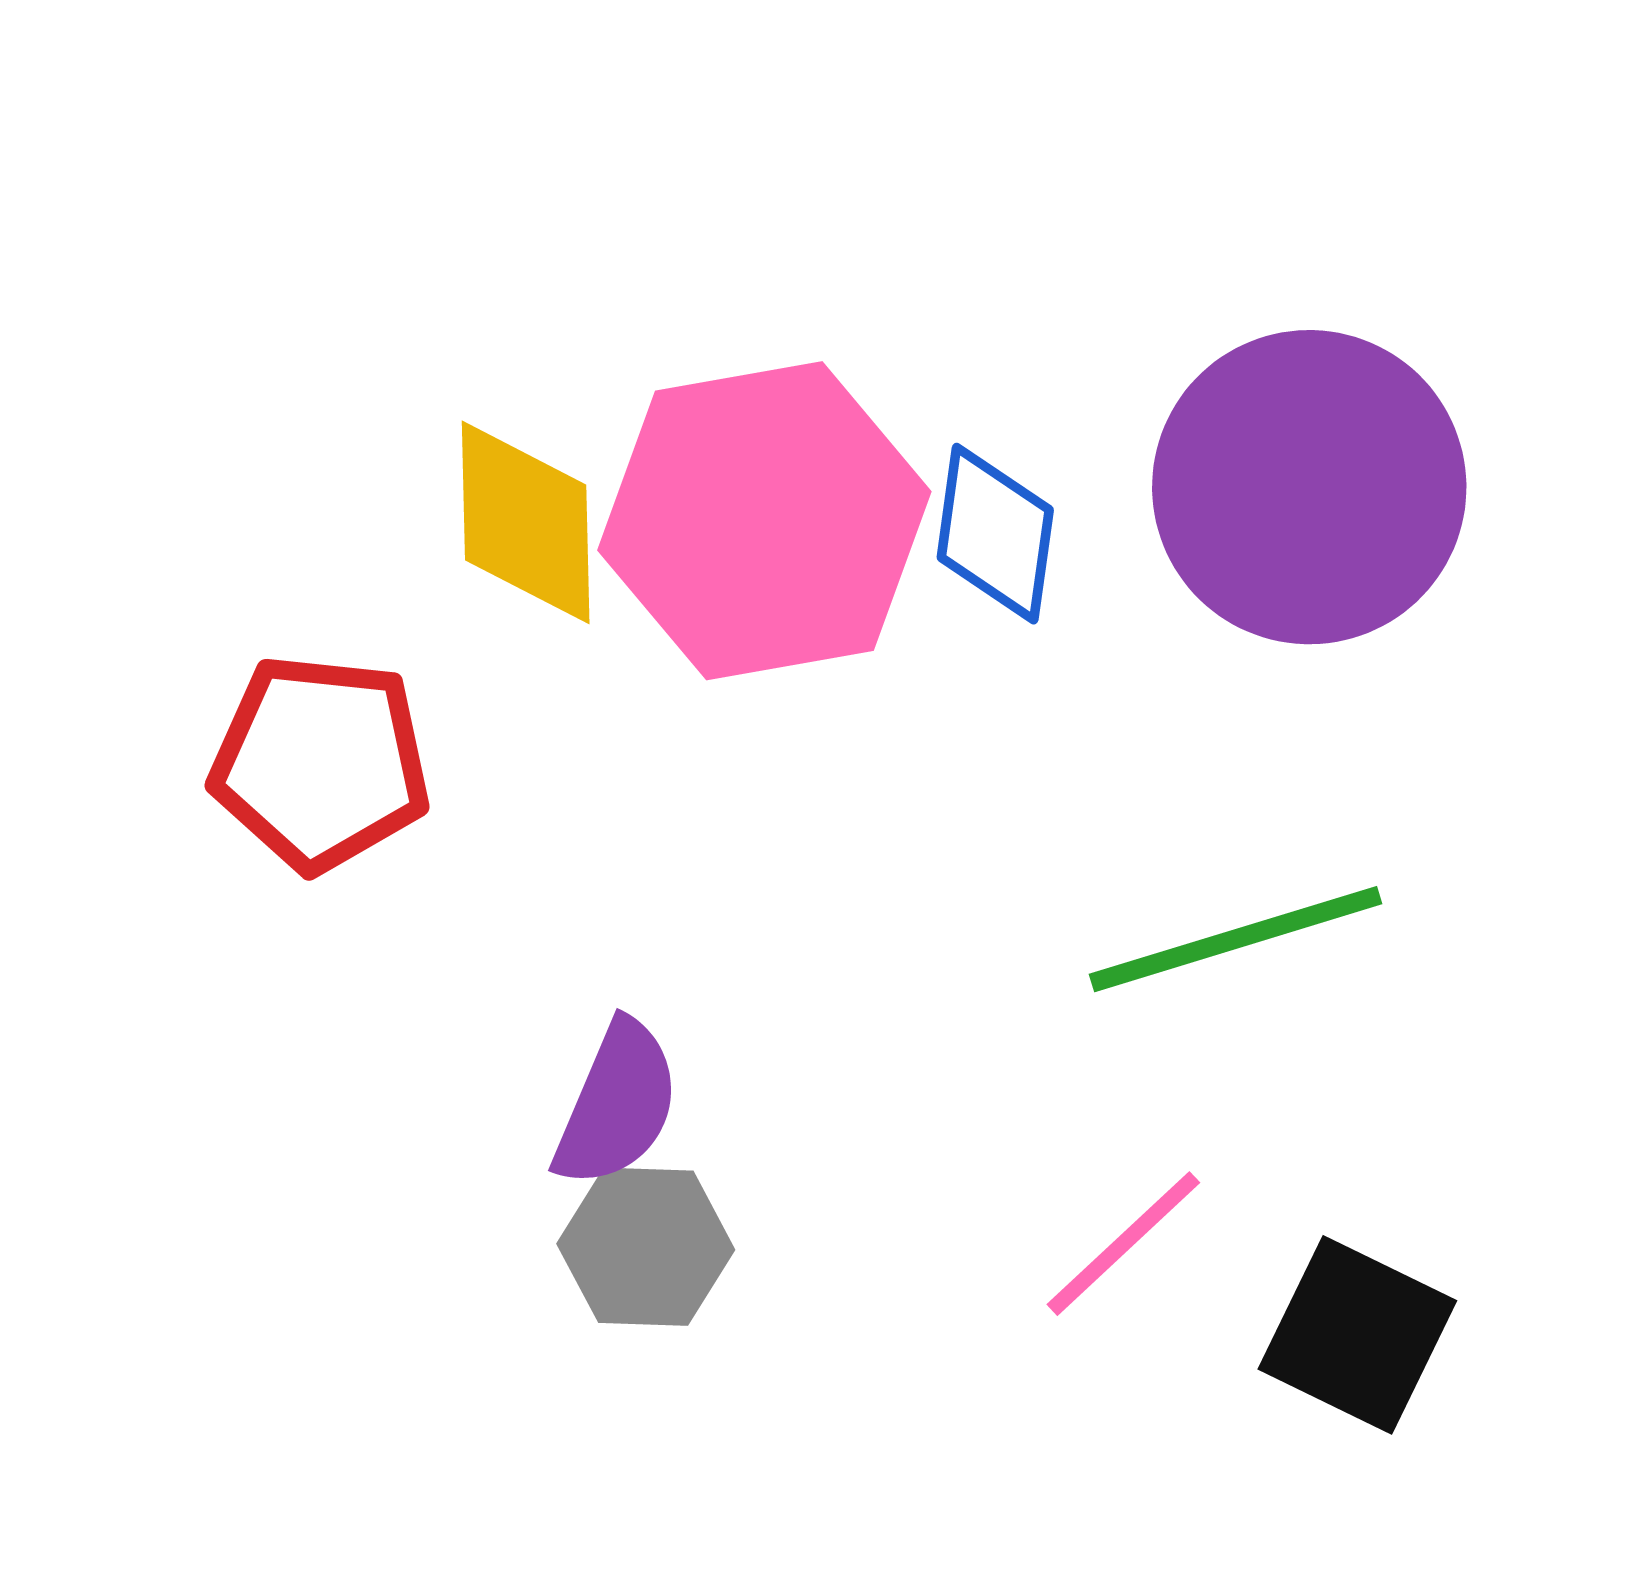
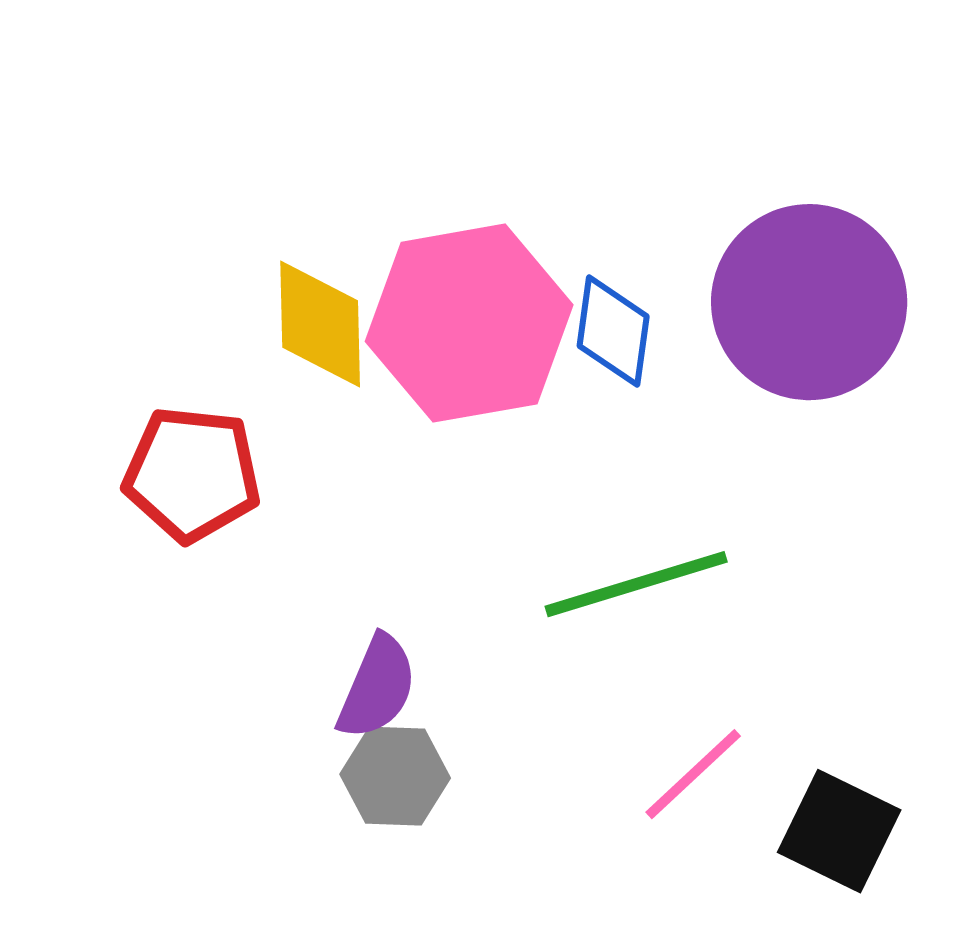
green line: (1236, 939) -> (636, 584), moved

